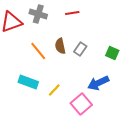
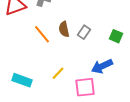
cyan rectangle: (28, 82) -> (22, 80), moved
pink square: (81, 104) -> (85, 87), turned 35

